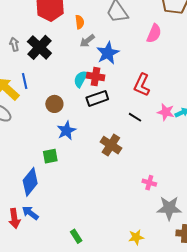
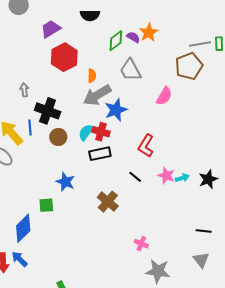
gray arrow: (87, 41) -> (97, 95), size x1.8
black cross: (39, 47) -> (48, 111), moved, turned -30
brown circle: (54, 104) -> (58, 137), moved
blue star: (66, 131) -> (65, 182), turned -30

